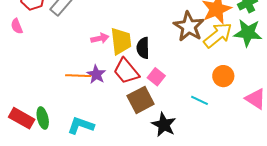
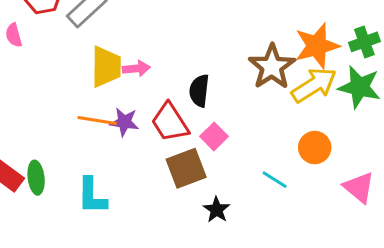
yellow trapezoid: (121, 41) -> (106, 67), moved
purple star: (96, 74) -> (124, 122), turned -30
black star: (164, 125) -> (217, 210), size x0.7
cyan L-shape: (81, 126) -> (92, 196), turned -116

